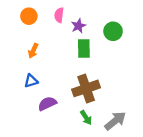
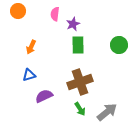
orange circle: (29, 16) -> (18, 11), moved
green circle: (113, 31) -> (119, 45), moved

